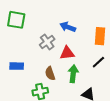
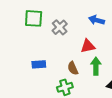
blue arrow: (68, 27) -> (97, 20), moved
gray cross: (47, 42) -> (60, 27), moved

